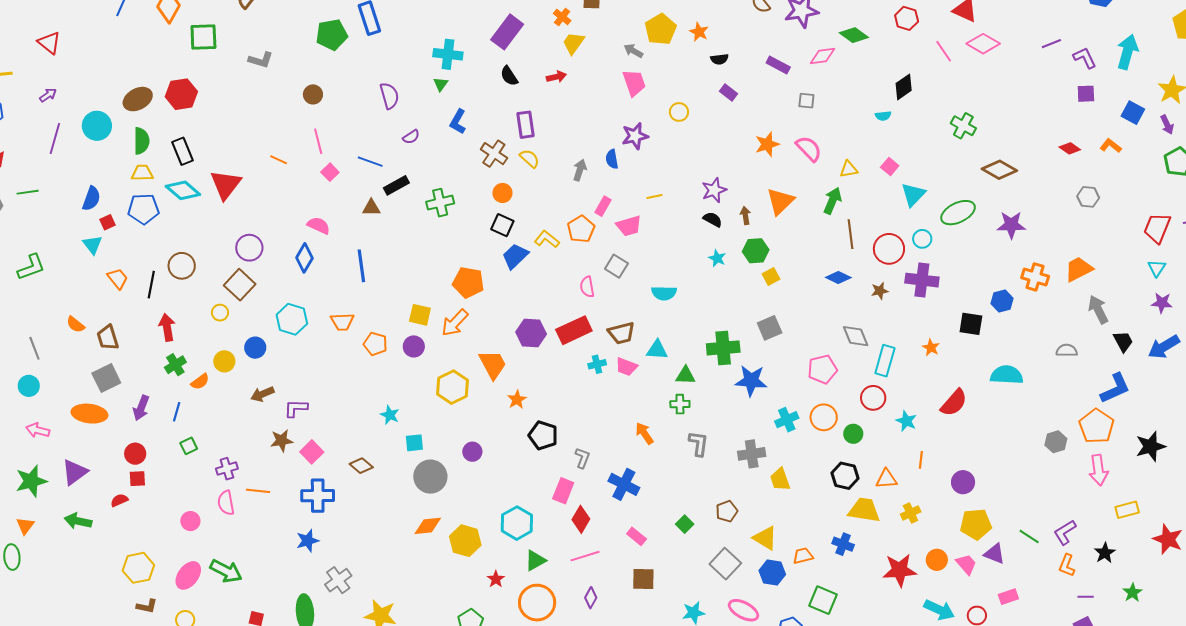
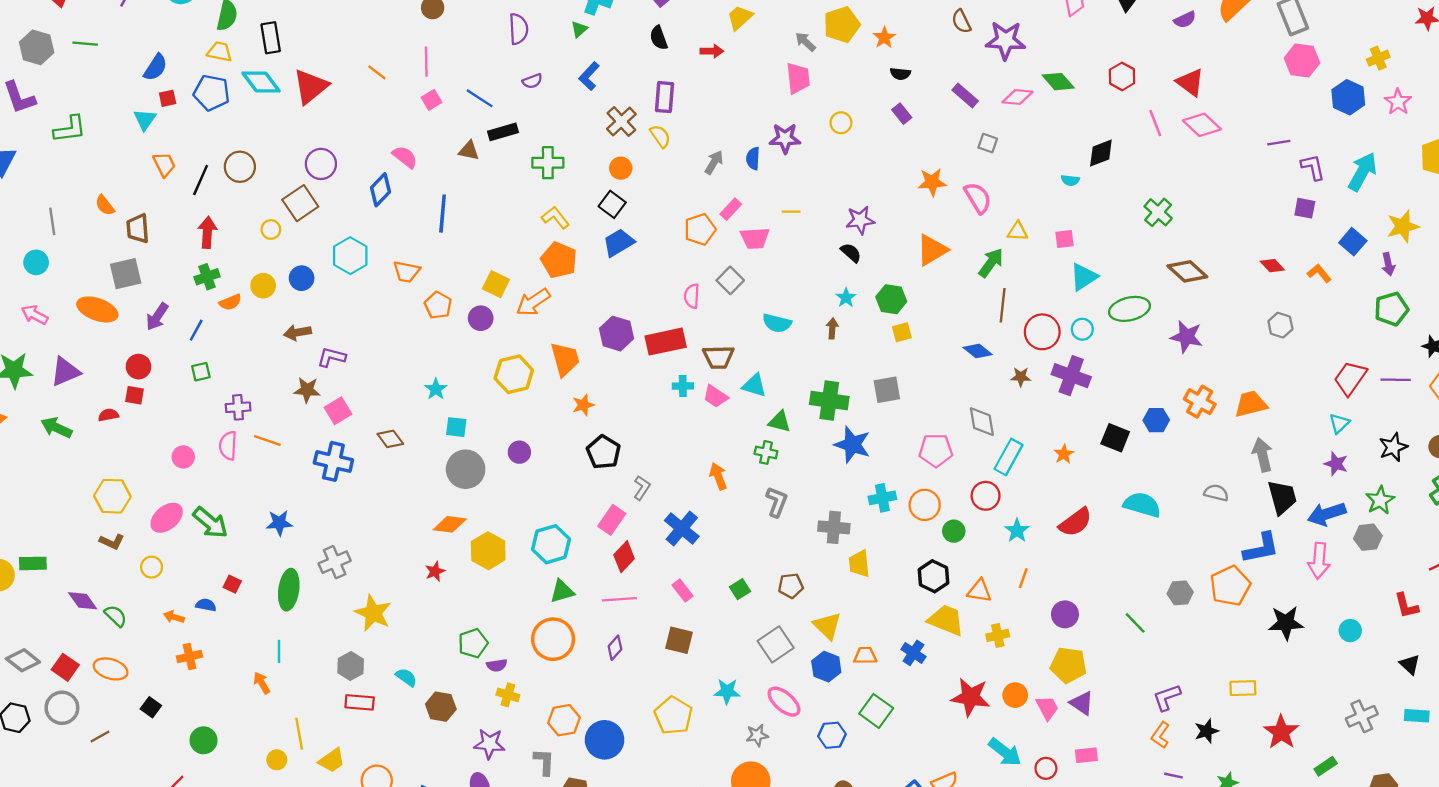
pink square: (890, 166) -> (1064, 239), turned 30
brown arrow: (745, 215) -> (832, 328), moved
yellow L-shape: (547, 239) -> (555, 218), moved
black trapezoid: (1123, 341) -> (1282, 497), size x1.4
pink arrow: (1098, 470) -> (1319, 561), moved
green line: (1029, 537) -> (1135, 623), moved
blue star: (308, 541) -> (279, 523), moved
red star: (496, 579) -> (435, 571), moved

